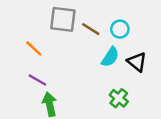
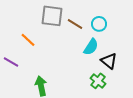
black triangle: (137, 62) -> (109, 61), moved
purple line: (37, 80) -> (11, 62), moved

